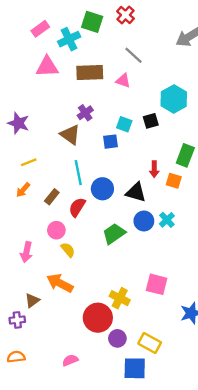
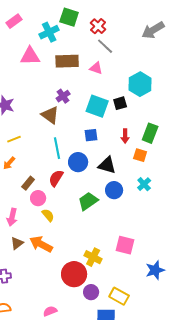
red cross: (125, 15) -> (98, 26), moved
pink rectangle: (40, 29) -> (14, 21), moved
cyan square: (124, 124) -> (97, 106), size x1.6
blue square: (110, 142) -> (91, 135), moved
red arrow: (154, 169) -> (125, 136), moved
brown rectangle: (52, 197) -> (28, 183), moved
cyan cross: (167, 220) -> (144, 184), moved
brown triangle: (32, 300) -> (17, 243), moved

